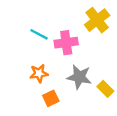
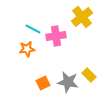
orange star: (39, 73) -> (27, 49), moved
gray star: (79, 77) -> (68, 82), moved

